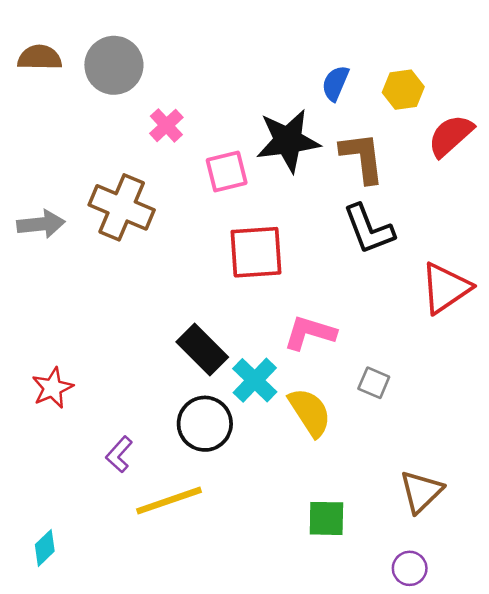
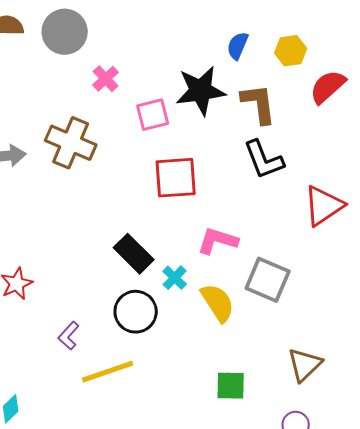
cyan cross: (255, 380) -> (175, 278), size x0.7
gray square: (374, 383) -> (268, 280), size x1.8

